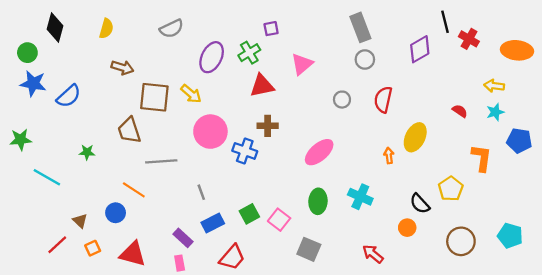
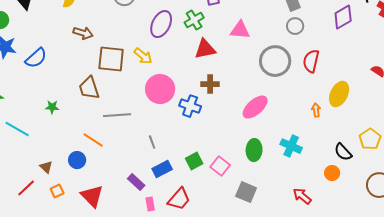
pink triangle: (302, 64) -> (240, 30), turned 45
gray circle: (342, 100) -> (275, 61), size x2.0
red triangle: (133, 254) -> (92, 196), turned 30
pink rectangle: (180, 263) -> (150, 204), moved

